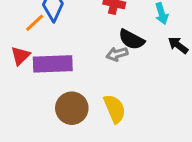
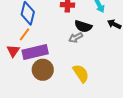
orange line: (35, 23) -> (24, 34), moved
brown circle: (72, 108) -> (43, 70), moved

